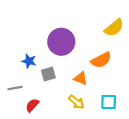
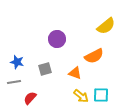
purple circle: (61, 42) -> (57, 39), size x0.7
blue star: (29, 61) -> (17, 62), moved
yellow arrow: (76, 102) -> (81, 96), moved

